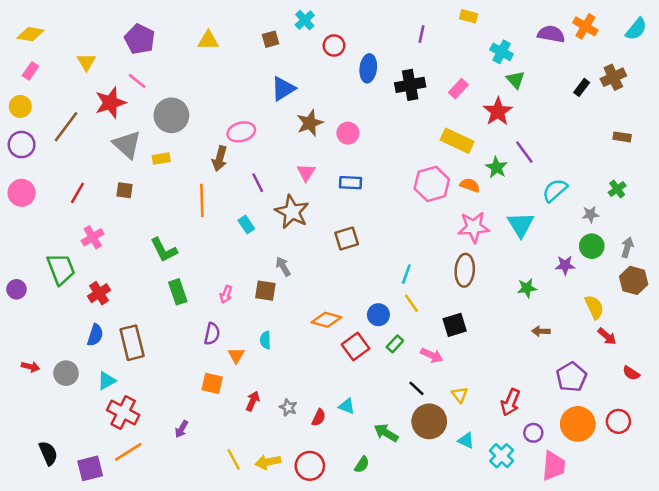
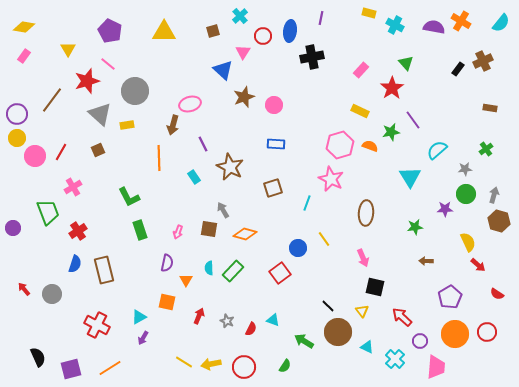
purple line: (422, 34) -> (321, 18), moved
yellow triangle: (208, 40) -> (164, 32), size x1.4
cyan cross: (502, 52) -> (395, 25), moved
blue ellipse: (368, 68) -> (290, 31), moved
black cross: (410, 85) -> (312, 57), moved
blue triangle: (283, 89) -> (223, 70), turned -45
yellow circle: (20, 106) -> (17, 138), moved
yellow rectangle: (457, 141) -> (360, 111), size x0.7
green star: (496, 167) -> (391, 132), turned 30
pink triangle: (306, 172) -> (243, 52), moved
brown square: (124, 190) -> (98, 150), turned -32
pink circle: (22, 193) -> (35, 156), moved
pink star: (474, 227) -> (331, 179), moved, turned 30
cyan line: (406, 274) -> (307, 203), moved
orange diamond: (326, 320) -> (245, 234), moved
black square: (455, 325) -> (375, 287), moved, turned 30
green rectangle: (395, 344) -> (233, 271), moved, size x1.5
pink arrow: (432, 355) -> (363, 258), moved, turned 42
red arrow: (30, 367) -> (24, 289), turned -144
cyan triangle: (107, 381) -> (139, 317), moved
red arrow: (510, 402) -> (402, 317), turned 110
orange line: (128, 452) -> (110, 368), moved
yellow line: (234, 459) -> (184, 362), turned -30

